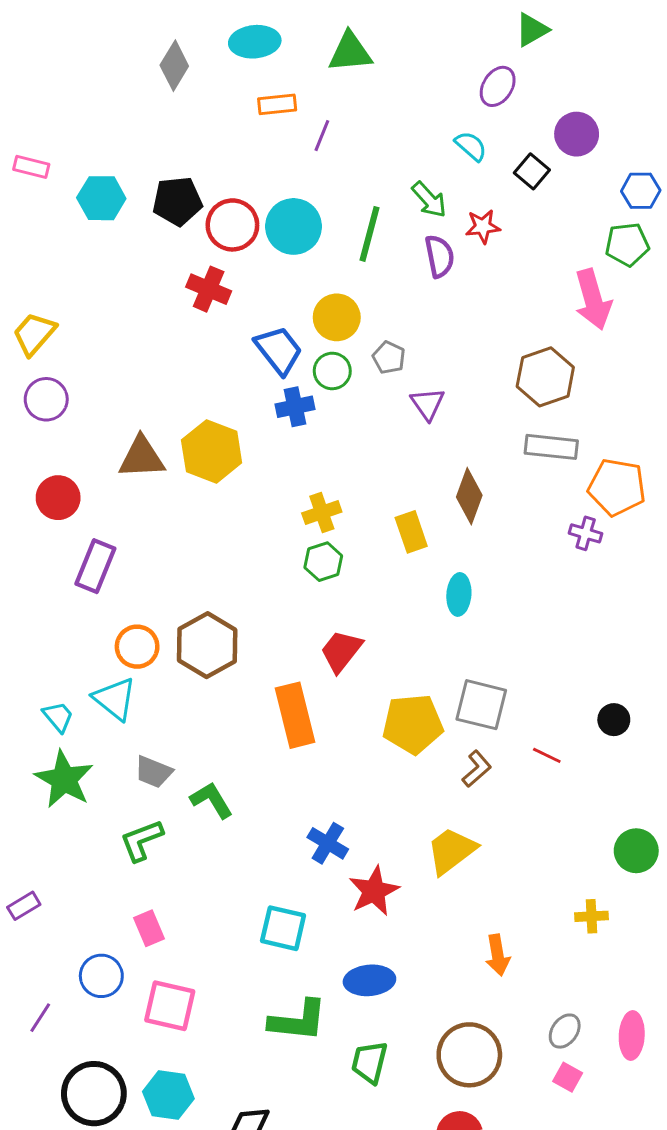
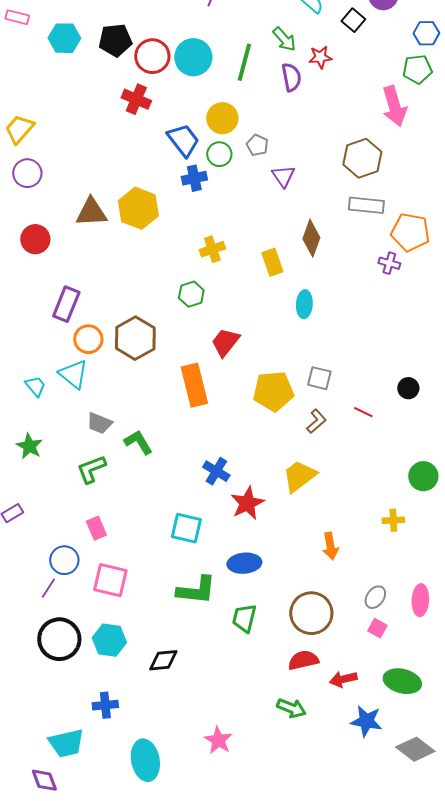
green hexagon: (323, 562) -> (191, 294), moved
purple rectangle: (95, 566) -> (66, 304), moved
gray square: (481, 705) -> (319, 378), size x0.7
green star: (64, 779) -> (29, 446), moved, size x0.7
purple line: (40, 1018) -> (48, 588), moved

